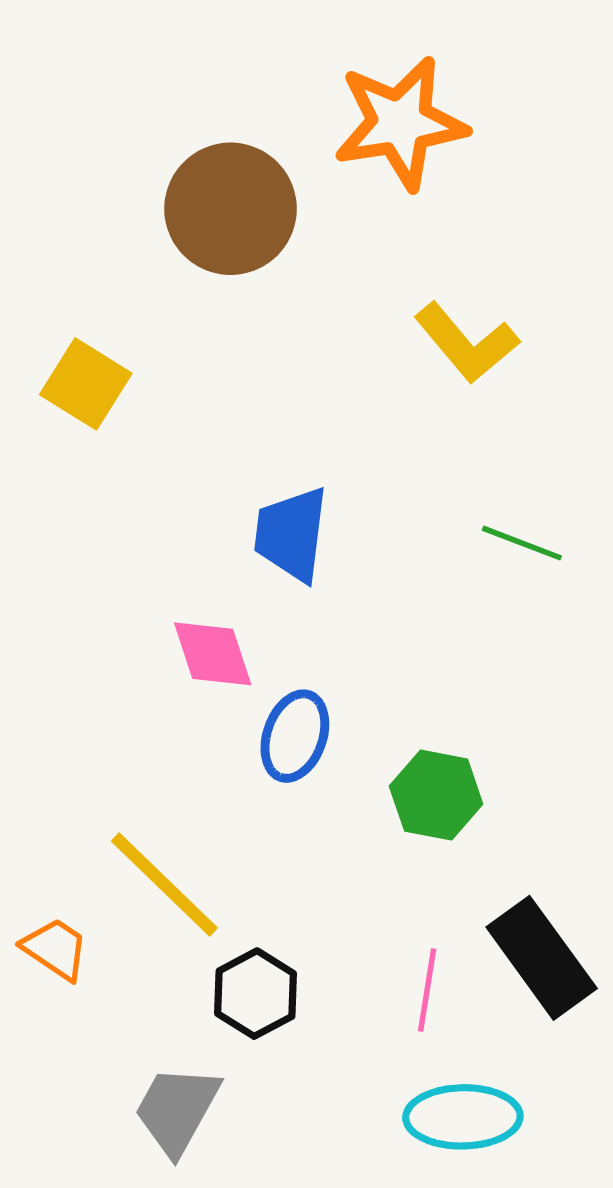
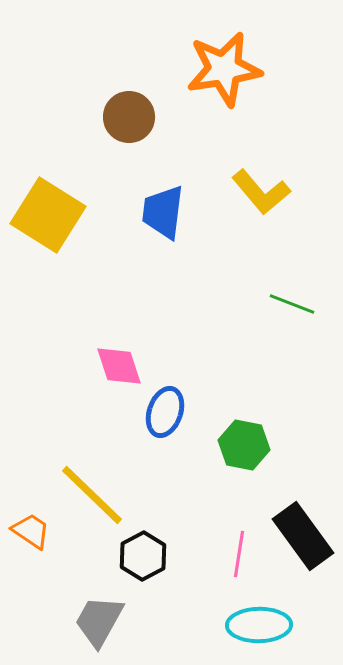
brown circle: (231, 209) -> (129, 117), size x0.7
yellow square: (86, 384) -> (48, 215), size x1.5
blue trapezoid: (291, 534) -> (163, 212), moved

